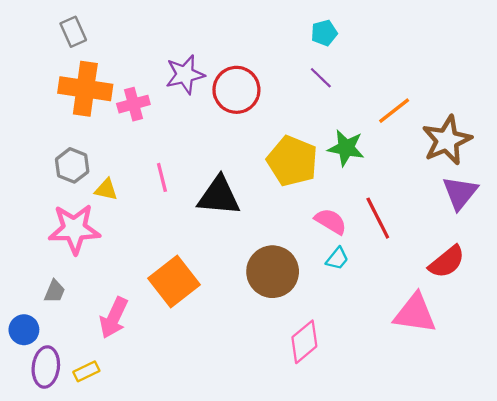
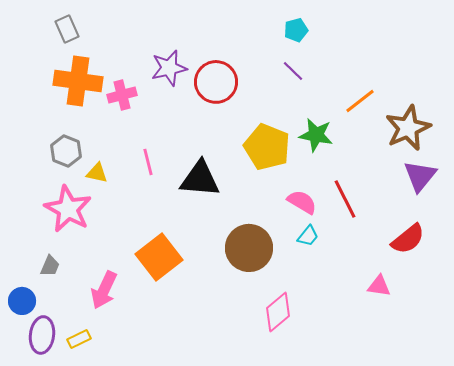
pink star: (74, 229) -> (68, 209), turned 30
pink triangle: (415, 313) -> (379, 286), size x0.6

